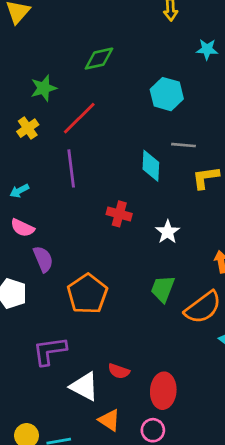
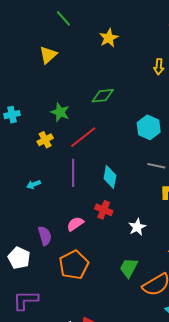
green star: (44, 88) -> (60, 112), turned 30
cyan diamond: (151, 166) -> (110, 177), moved
pink semicircle: (22, 228) -> (75, 224), moved, turned 114
purple L-shape: (50, 351) -> (26, 300), moved

